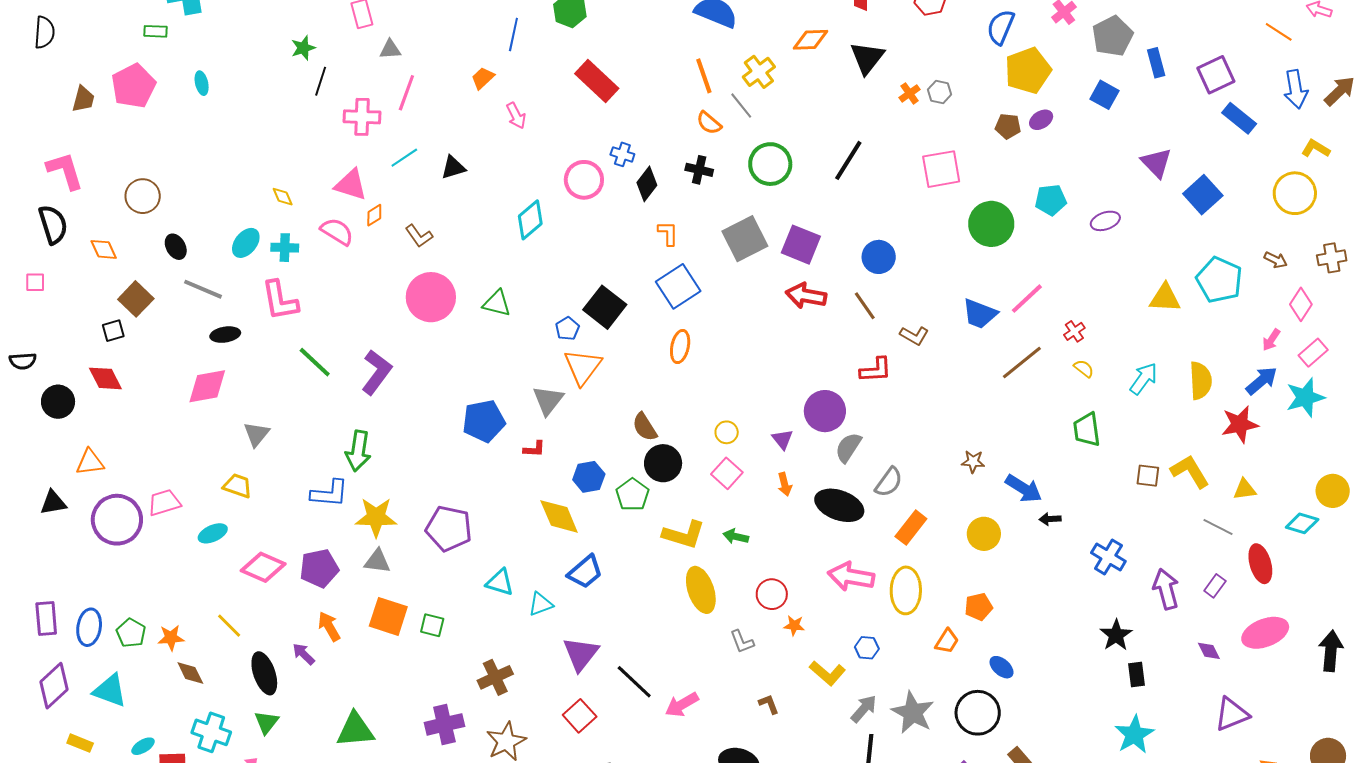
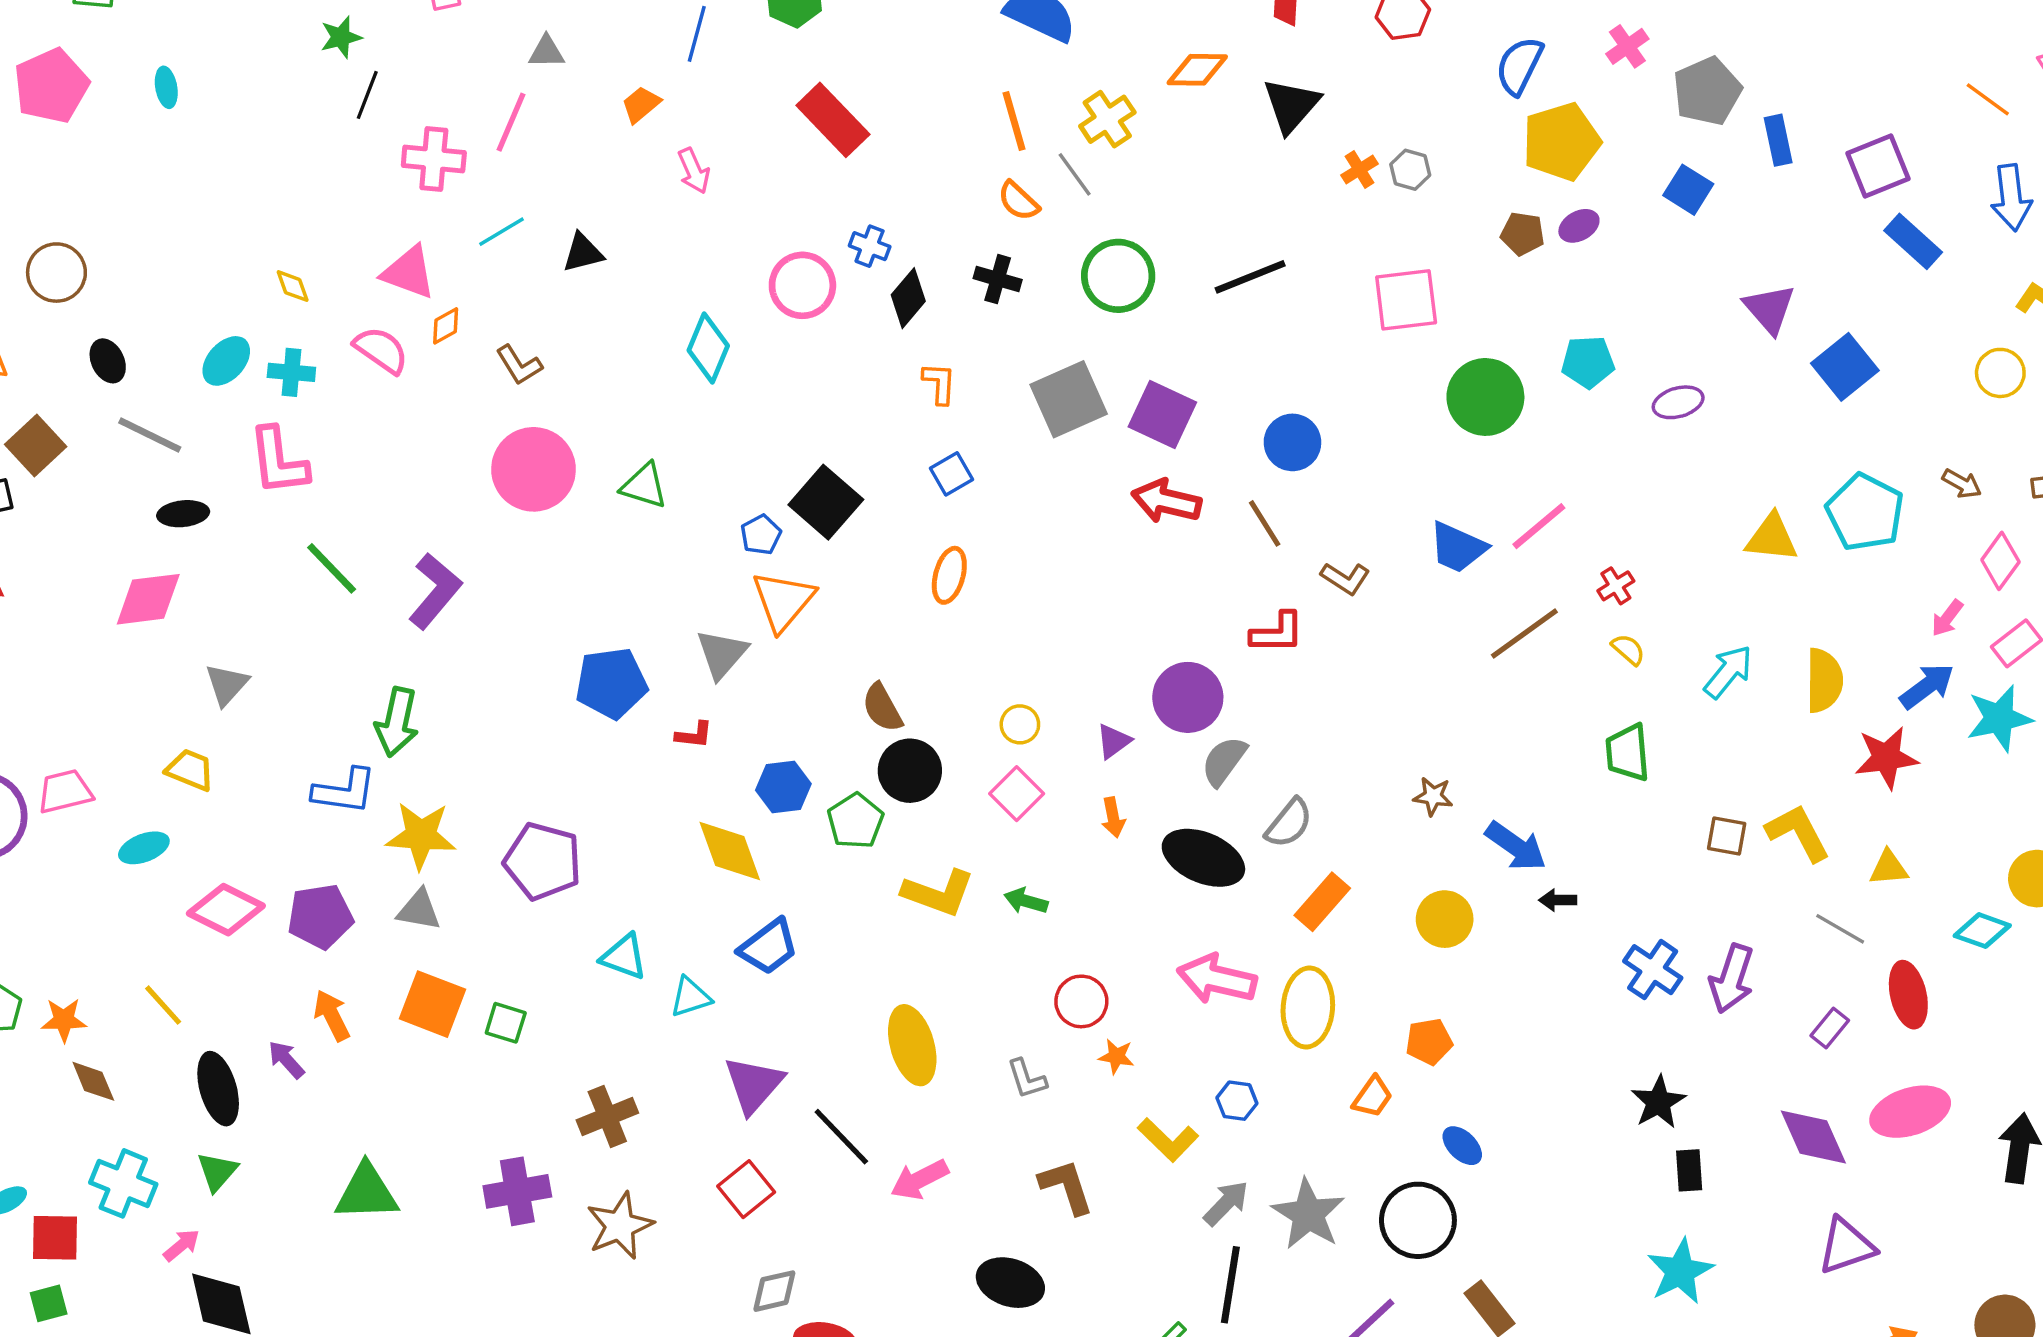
gray triangle: (390, 49) -> (546, 52), moved
black line: (848, 160) -> (1250, 277), turned 33
yellow circle: (1295, 193) -> (2000, 373), size x0.7
cyan diamond: (530, 220) -> (708, 348), turned -30
blue square: (678, 286) -> (951, 474), size x0.6
purple triangle: (782, 439) -> (1114, 741), turned 30
purple arrow: (1166, 589) -> (1732, 979), moved, turned -150
yellow ellipse: (701, 590) -> (912, 1045), moved
purple diamond: (1209, 651) -> (1813, 1137), size x1.8
brown L-shape: (769, 704) -> (1066, 1187), size x1.6

